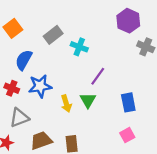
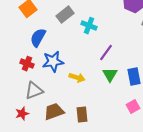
green triangle: (88, 100) -> (110, 75), moved
yellow arrow: (66, 104) -> (77, 78), turned -56

